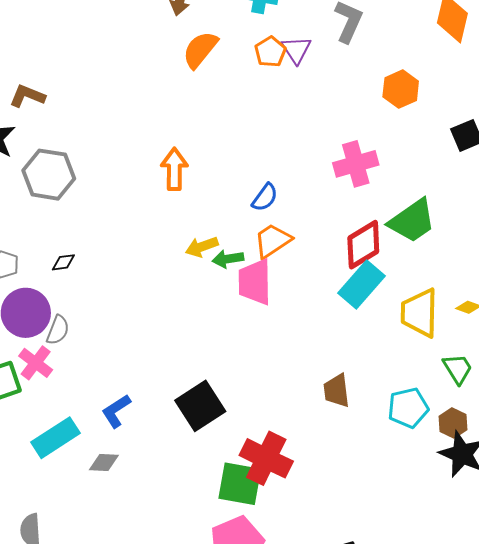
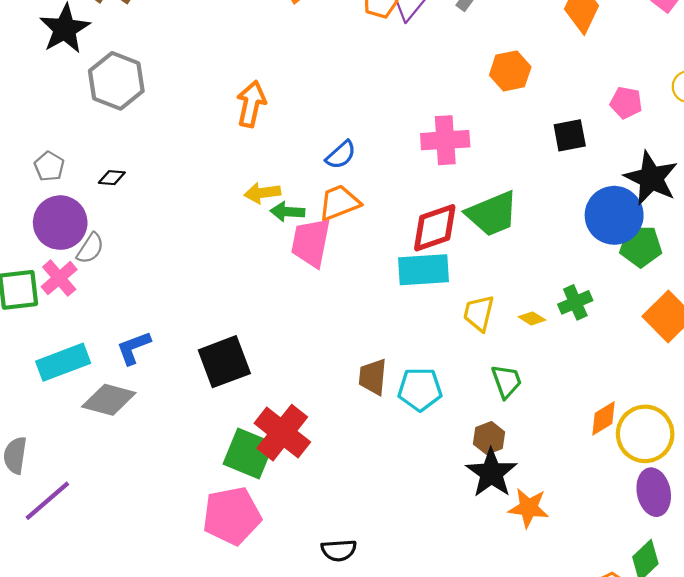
cyan rectangle: (361, 285) -> (424, 270), turned 33
yellow trapezoid: (420, 313) -> (479, 313), size x0.7
cyan pentagon: (408, 408) -> (420, 389), moved
gray diamond: (104, 462) -> (109, 400), size x1.6

